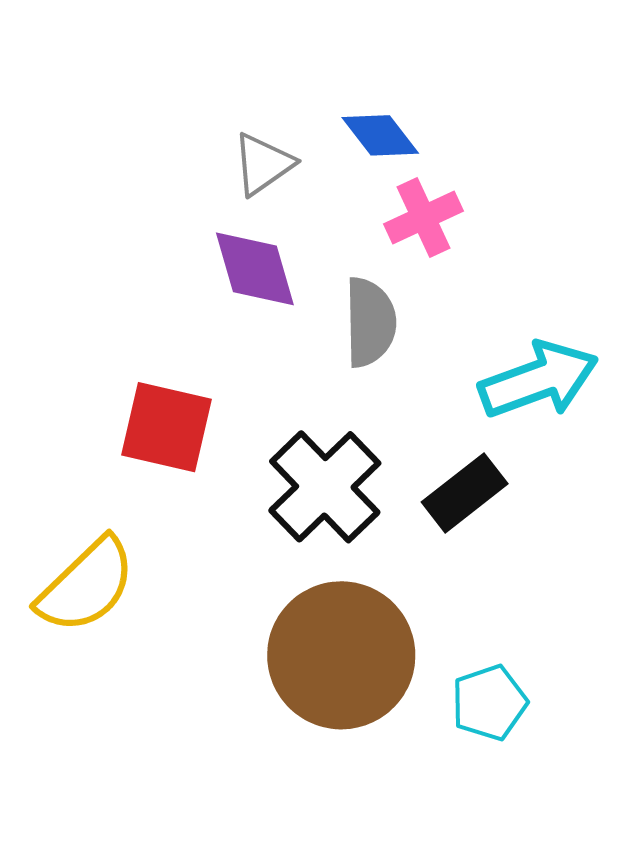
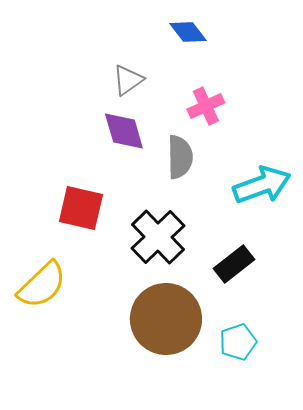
blue diamond: (380, 135) -> (188, 32), moved
black rectangle: (465, 493) -> (234, 264), moved

